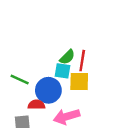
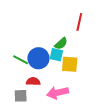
red line: (82, 61) -> (79, 22), moved
blue circle: (48, 90) -> (38, 58), moved

